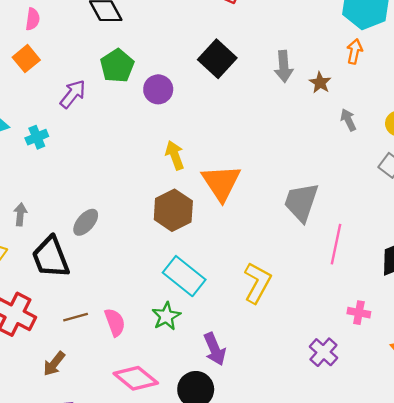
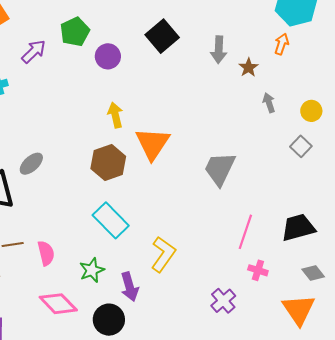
pink line: (336, 244) -> (245, 232), moved
yellow L-shape: (257, 283) -> (163, 254), moved
green star: (166, 316) -> (92, 270), moved

